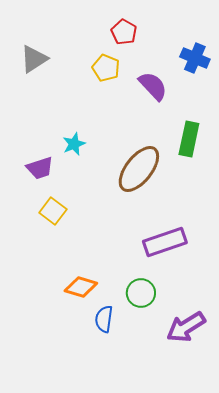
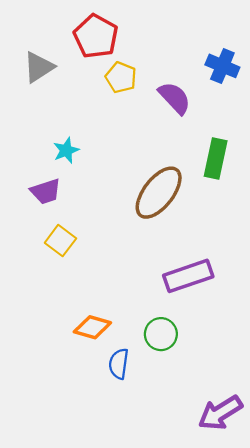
red pentagon: (124, 32) -> (96, 36), moved, size x1.5
cyan star: (74, 144) -> (66, 150), moved
purple arrow: (186, 327) -> (220, 413), moved

